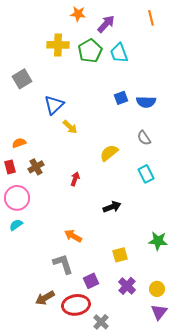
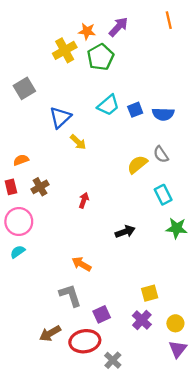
orange star: (78, 14) -> (87, 31), moved
yellow cross: (58, 45) -> (65, 50), turned -30
cyan trapezoid: (119, 53) -> (108, 105), moved, turned -110
yellow semicircle: (109, 153) -> (137, 164), moved
green star: (158, 241) -> (177, 228), moved
yellow square: (120, 255) -> (150, 293), moved

